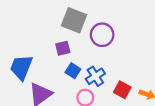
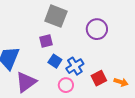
purple circle: (102, 35) -> (97, 29), moved
red square: (122, 90) -> (99, 78), turned 35

